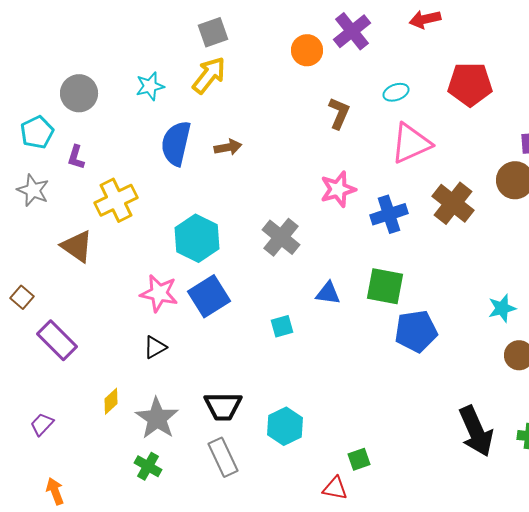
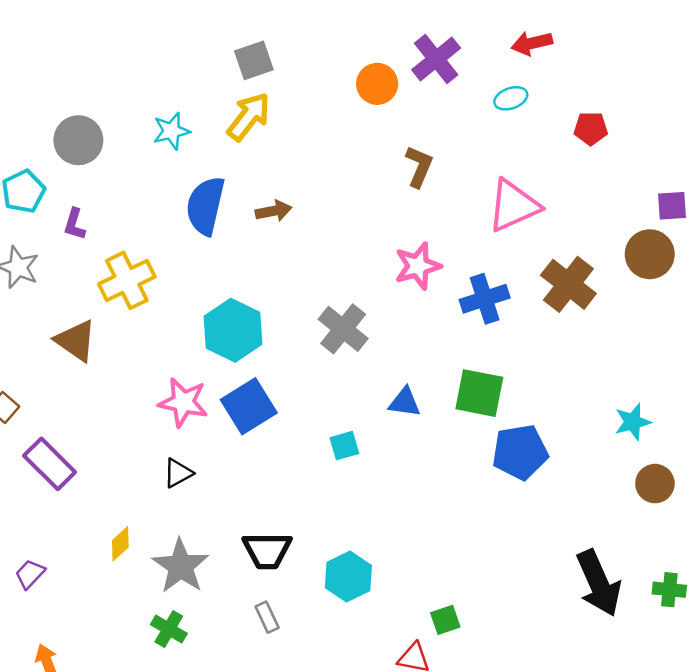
red pentagon: (470, 84) -> (591, 128), size x0.6
cyan ellipse: (396, 92) -> (511, 98), moved
gray rectangle: (223, 457) -> (267, 617), size x0.6

